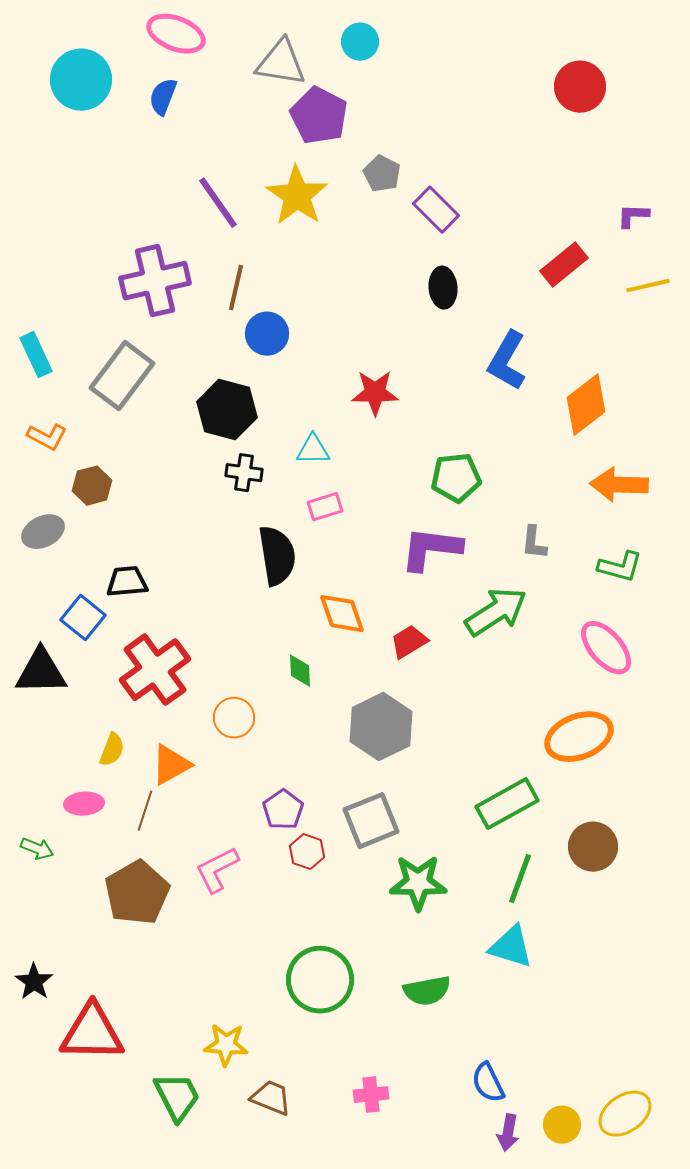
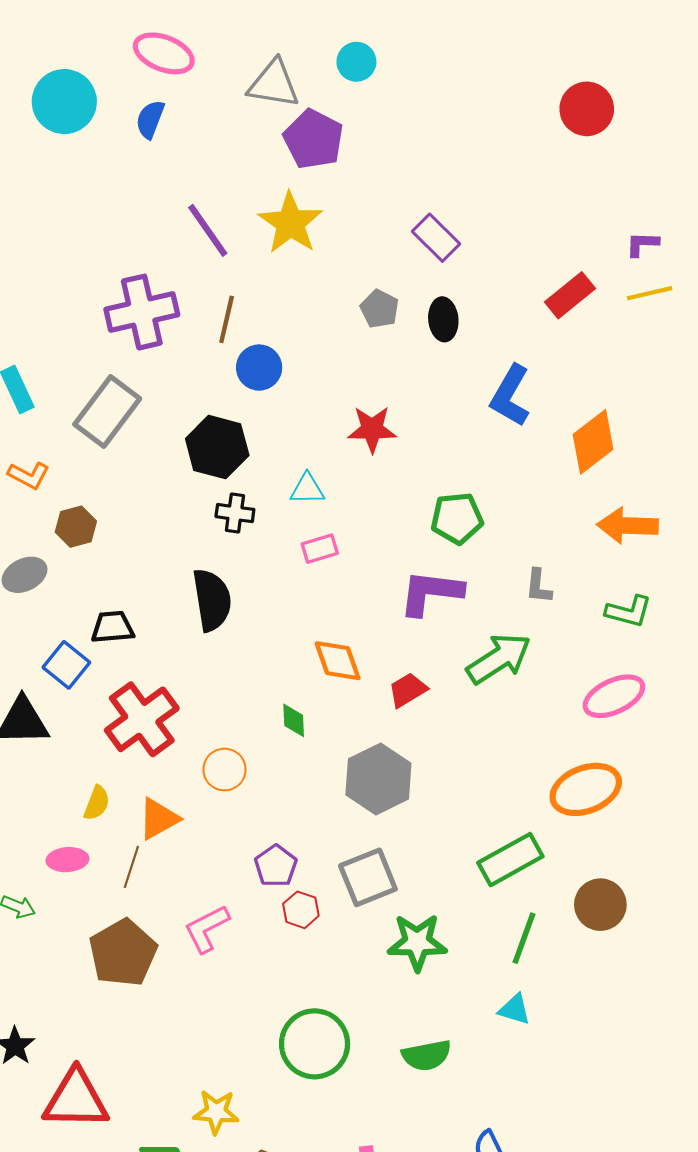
gray pentagon: (382, 174) -> (379, 309), moved
yellow line: (648, 286) -> (650, 293), moved
black semicircle: (277, 556) -> (212, 600), moved
pink ellipse: (606, 648) -> (614, 696), turned -74
cyan triangle: (511, 947) -> (515, 1009), size x0.7

